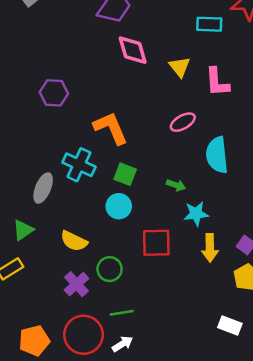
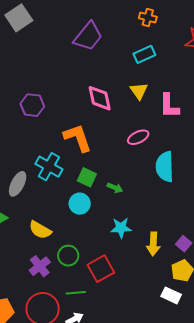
cyan rectangle: (209, 24) -> (144, 54), moved, turned -30
pink diamond: (133, 50) -> (100, 98), moved
green arrow: (176, 185) -> (115, 188), moved
cyan star: (196, 214) -> (121, 228), moved
red square: (156, 243) -> (101, 269), moved, turned -32
white rectangle: (230, 325) -> (171, 295), moved

